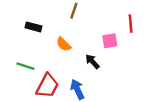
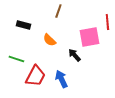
pink square: (110, 41) -> (89, 37), size x1.5

